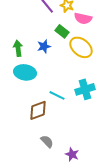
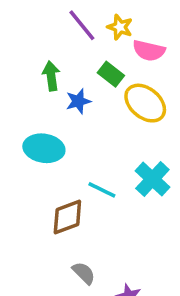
green arrow: (18, 48) -> (51, 76), moved
cyan cross: (85, 89) -> (152, 179), turned -30

